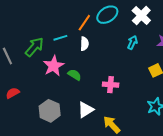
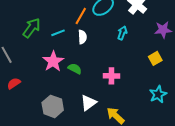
cyan arrow: (132, 43) -> (122, 33), moved
green arrow: (34, 47) -> (32, 28), moved
red semicircle: (13, 93) -> (14, 83), moved

